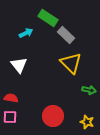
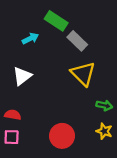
white triangle: (19, 65) -> (22, 76), turned 30
yellow star: (87, 122) -> (104, 131), moved

